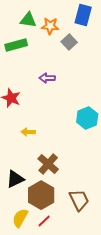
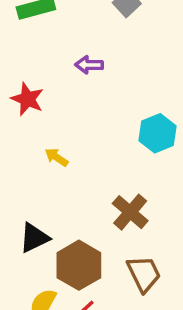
yellow arrow: (28, 132) -> (57, 157), turned 32
brown cross: (48, 164) -> (130, 212), moved

